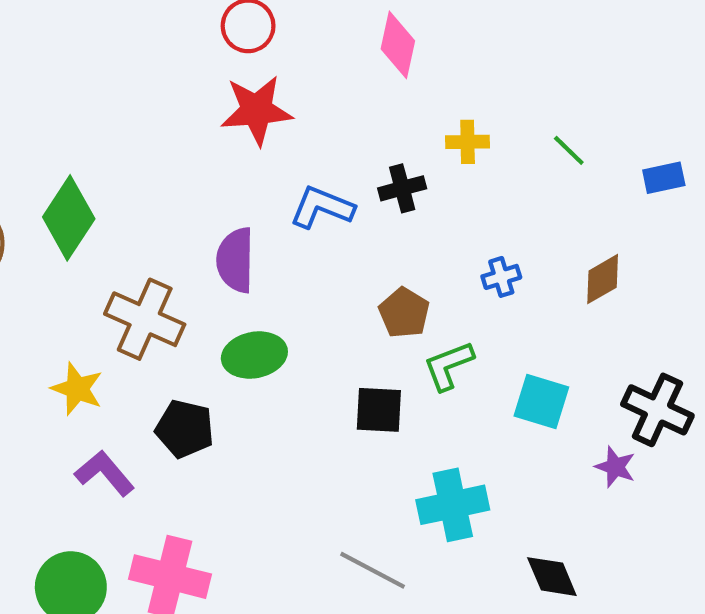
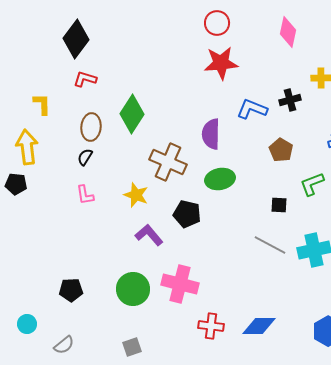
brown pentagon: (404, 313) -> (281, 150), moved
black square: (379, 410) -> (279, 205), size x0.7
gray line: (373, 570) -> (270, 245), moved

